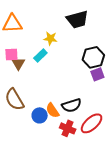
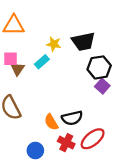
black trapezoid: (77, 19) -> (83, 41), moved
purple square: (97, 74) -> (102, 86), turned -32
blue circle: (40, 115) -> (35, 150), moved

